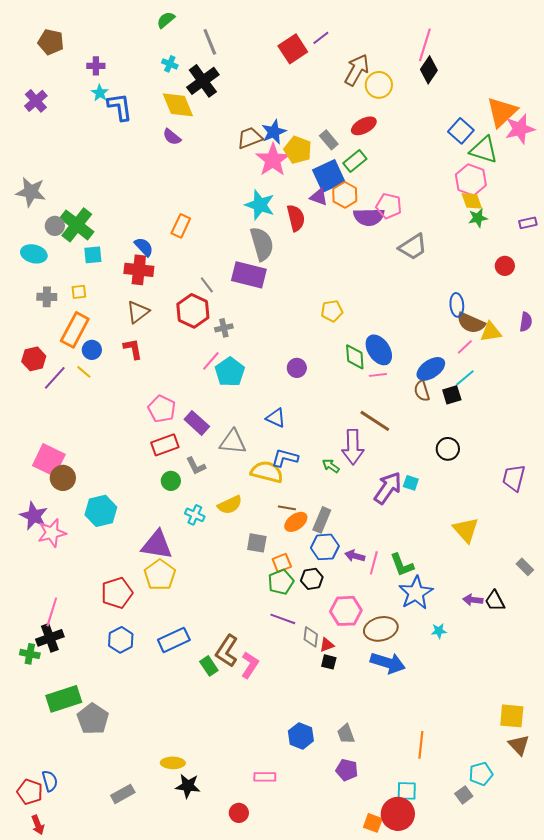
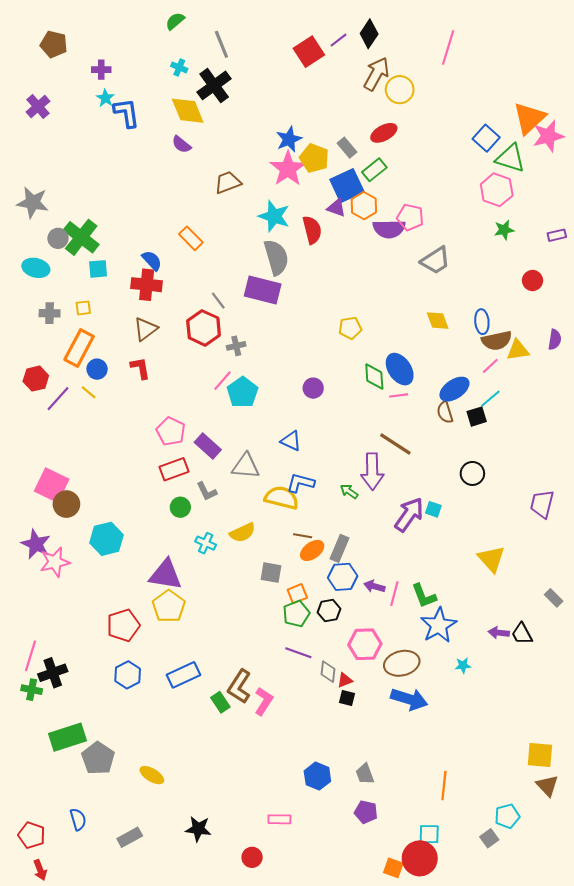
black diamond: (429, 70) -> (369, 34), moved
brown trapezoid: (250, 138) -> (228, 182), moved
yellow diamond: (472, 201) -> (438, 321), moved
orange rectangle: (181, 226) -> (191, 238), turned -70
brown semicircle: (471, 323) -> (497, 341), turned -36
pink line: (52, 612) -> (31, 656), moved
yellow ellipse: (173, 763) -> (152, 775), moved, turned 30
blue semicircle: (50, 781) -> (78, 819), moved

